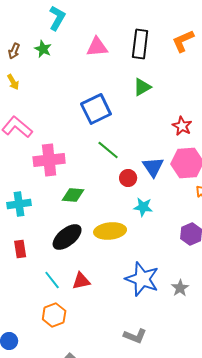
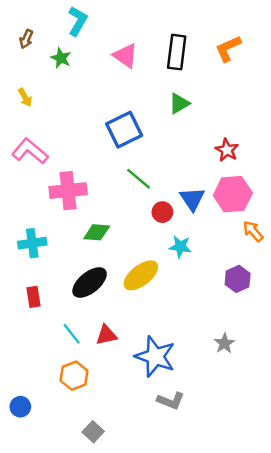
pink triangle: (97, 47) -> (125, 56), turned 40
brown arrow: (14, 51) -> (26, 39), moved
yellow ellipse: (110, 231) -> (141, 275), turned -32
blue star: (142, 279) -> (155, 357), moved

